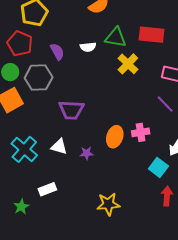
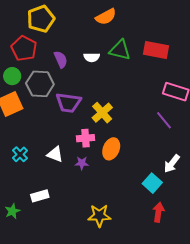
yellow cross: (128, 64) -> (102, 113), moved
purple trapezoid: (71, 110) -> (68, 103), moved
pink cross: (141, 132) -> (85, 138), moved
cyan cross: (24, 149) -> (20, 154), size x0.6

